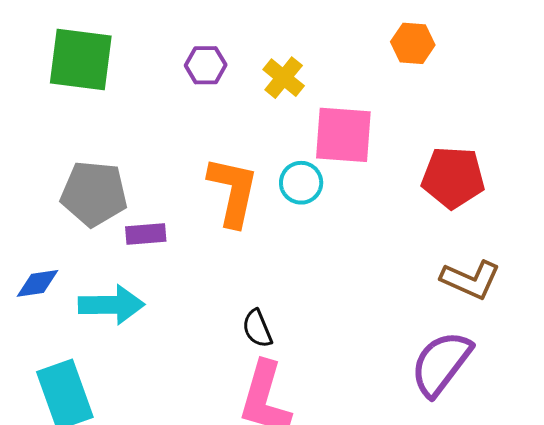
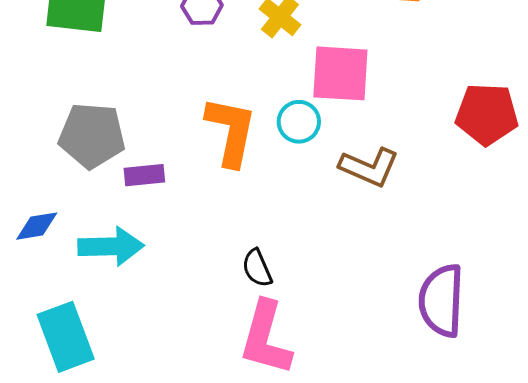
red pentagon: (453, 178) -> (487, 114), moved
brown L-shape: (471, 280) -> (369, 167), moved
purple semicircle: (441, 363) -> (441, 301), turned -34

